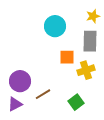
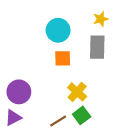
orange square: (67, 57) -> (63, 58), moved
yellow cross: (86, 70) -> (77, 92), moved, turned -30
brown line: (43, 94) -> (58, 121), moved

